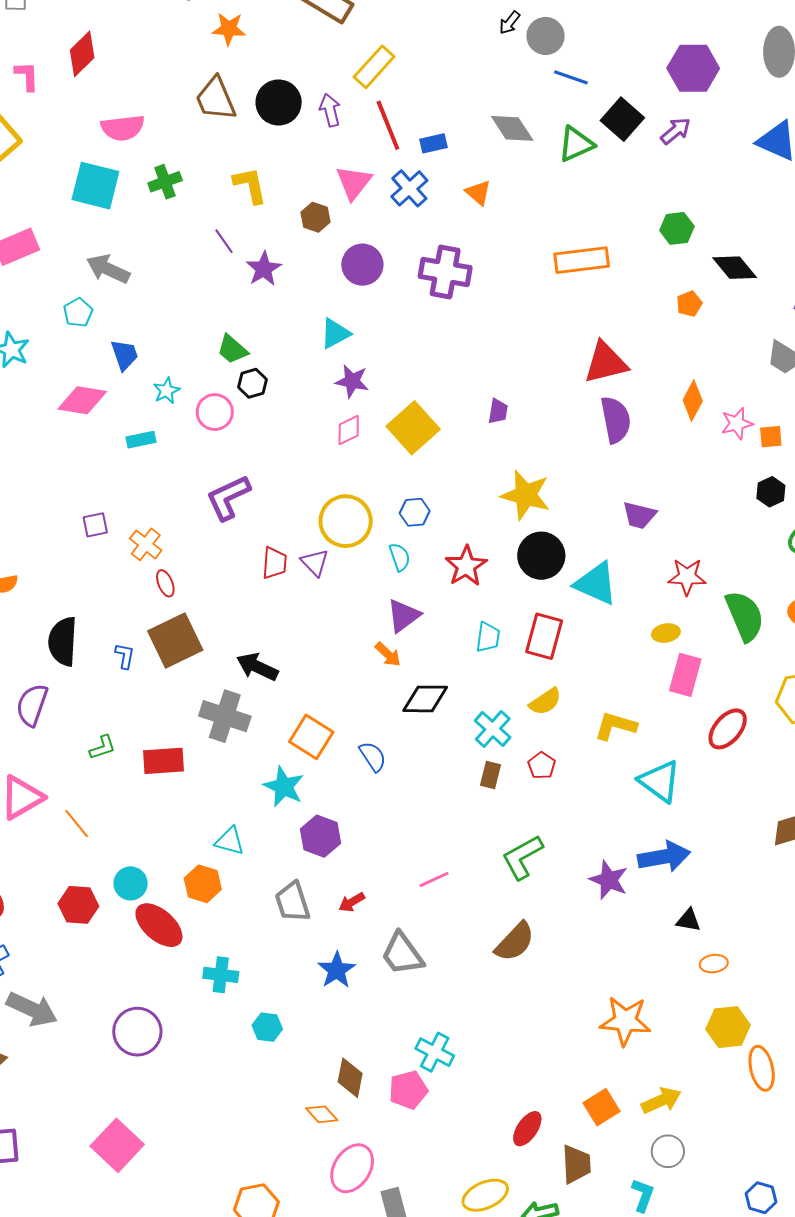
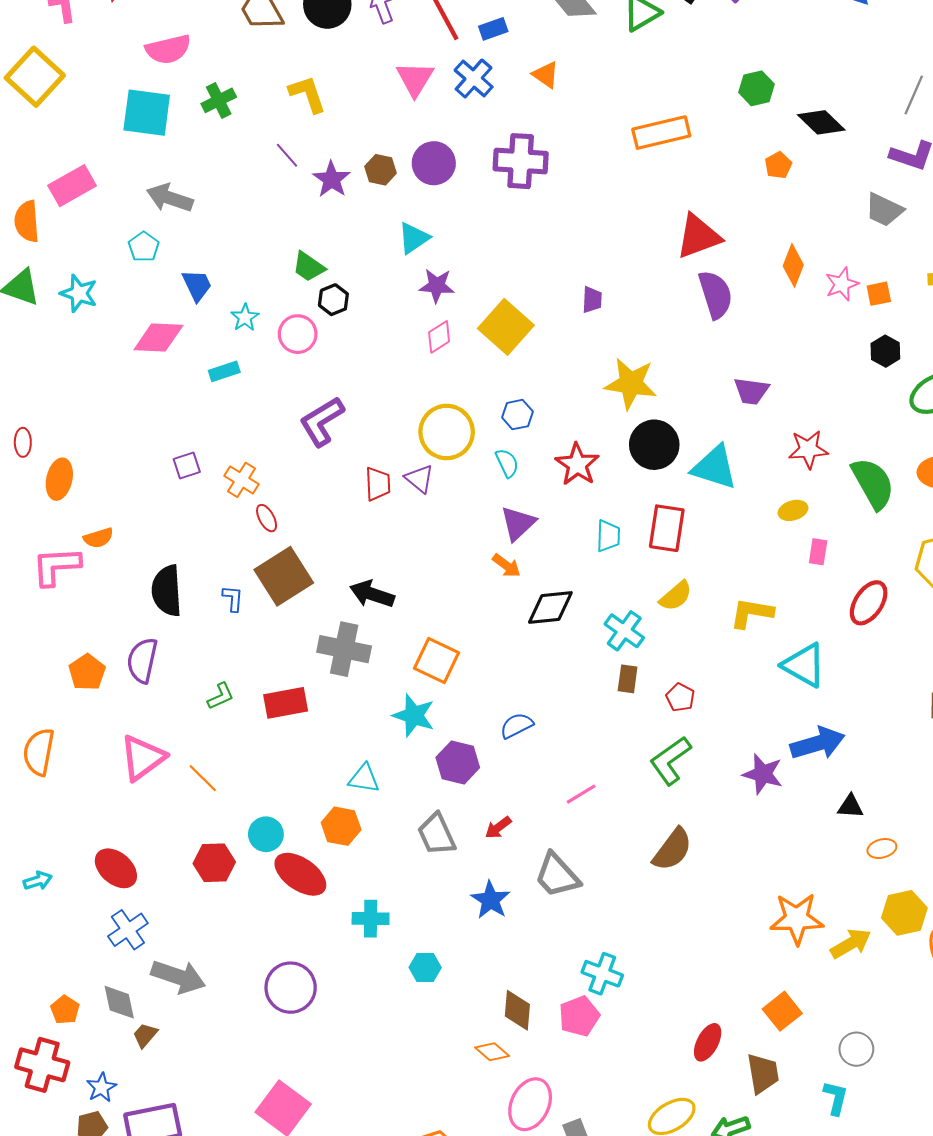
brown hexagon: (315, 217) -> (381, 170), moved
pink rectangle: (685, 675) -> (818, 552), size x0.6
blue semicircle: (373, 756) -> (517, 726), moved, turned -76
red pentagon: (542, 766) -> (680, 697), moved
yellow arrow: (661, 1100) -> (851, 944), moved

